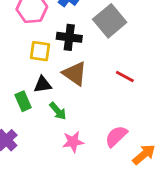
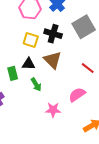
pink semicircle: (116, 136) -> (77, 95), moved
pink star: (73, 142) -> (53, 110), moved

